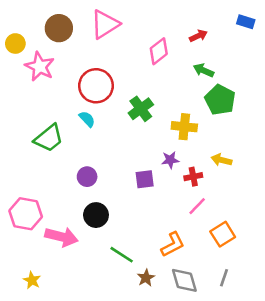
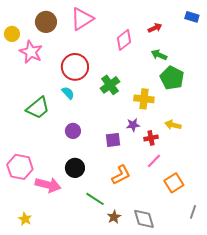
purple circle: (87, 177) -> (73, 131), moved
orange L-shape: (173, 244) -> (121, 175), moved
gray line: (224, 278) -> (193, 212), moved

